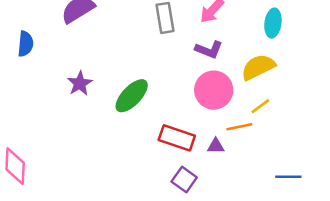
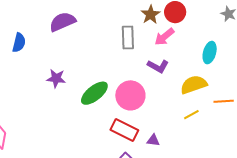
purple star: (80, 83) -> (56, 78), turned 30
pink circle: (214, 90) -> (130, 95), moved
orange line: (239, 127) -> (224, 101), moved

